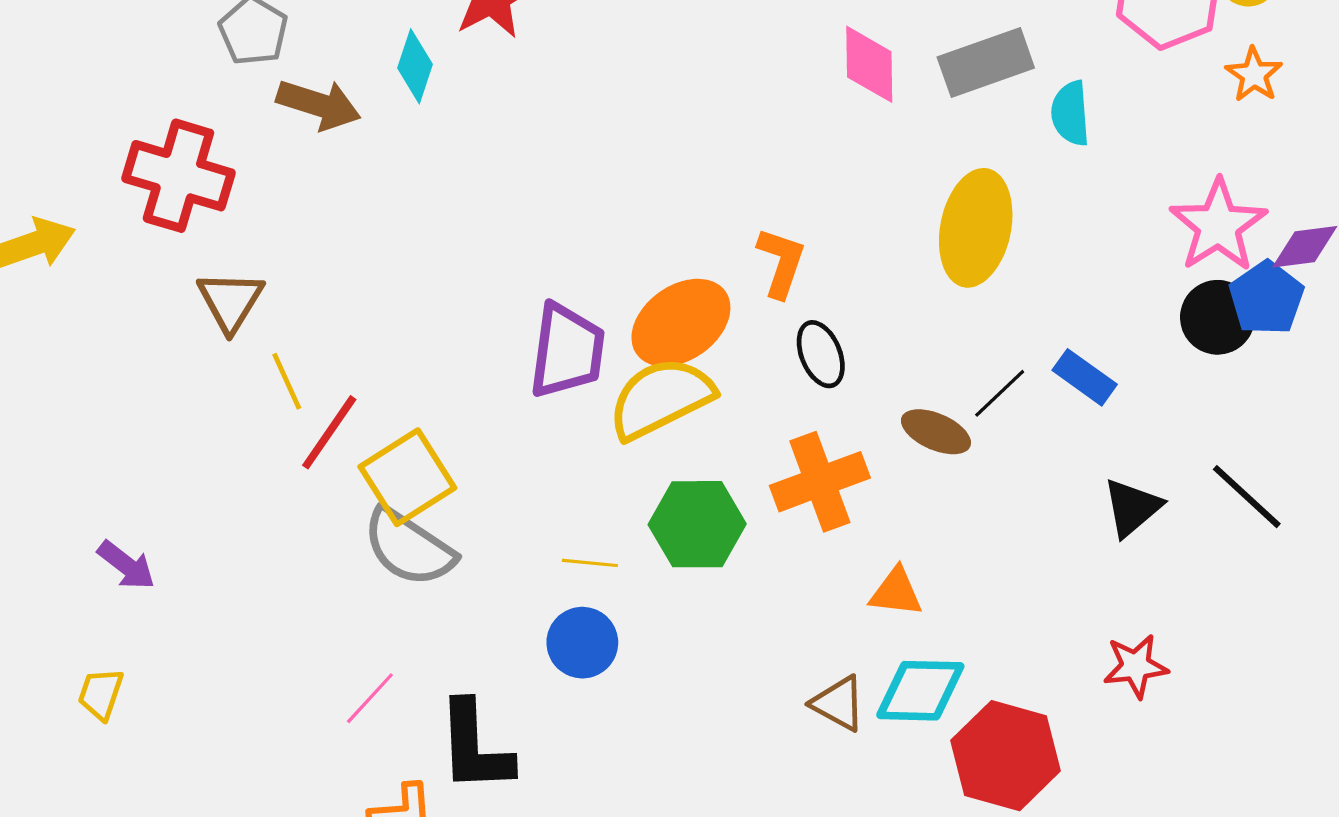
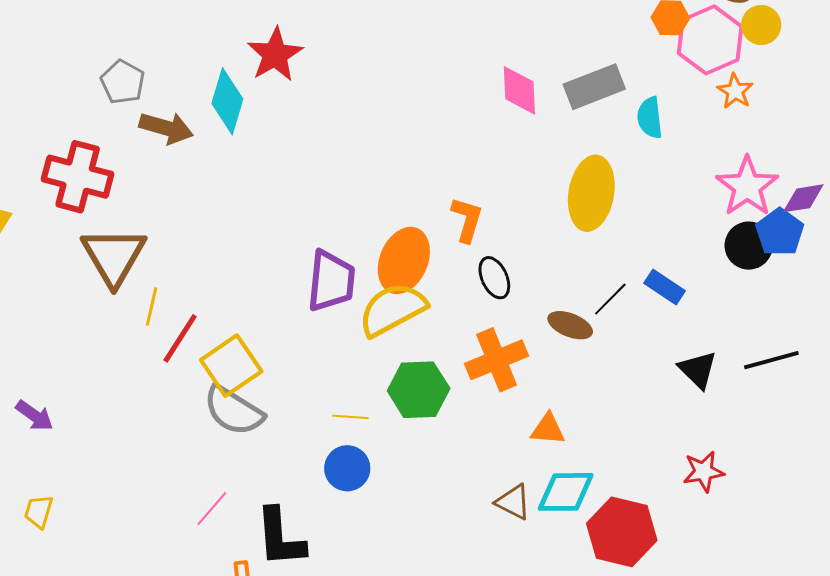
cyan diamond: (415, 66) -> (227, 101), size x1.4
orange star: (1254, 75) -> (735, 91), moved
brown triangle: (230, 301) -> (114, 256), size x1.5
orange ellipse: (681, 323) -> (404, 260), turned -30
yellow line: (287, 381) -> (152, 306), turned 39
black line: (1247, 497) -> (771, 360), turned -56
black triangle: (1132, 508) -> (698, 370), turned -33
purple arrow: (126, 565) -> (34, 416), moved

